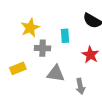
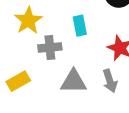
gray arrow: (80, 86) -> (110, 81), moved

